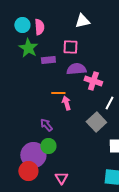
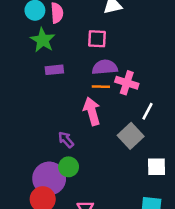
purple rectangle: (48, 60) -> (54, 70), moved
orange line: (58, 93) -> (101, 87), moved
pink arrow: (66, 103) -> (92, 111), size x1.5

